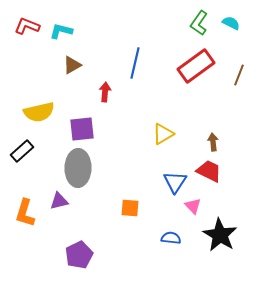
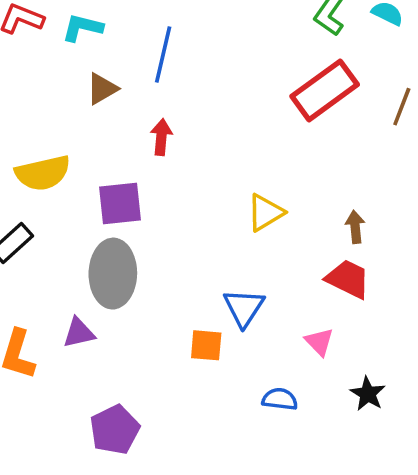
blue line: (135, 63) -> (163, 55), moved
blue triangle: (175, 182) -> (244, 308), moved
black star: (220, 235) -> (368, 394), size x0.6

